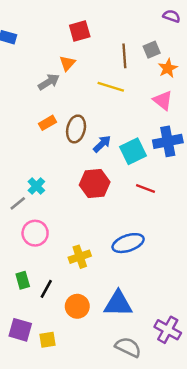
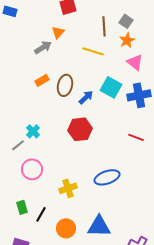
gray square: (152, 50) -> (126, 21), turned -32
orange star: (168, 68) -> (127, 40), moved
cyan square: (133, 151) -> (111, 87), moved, turned -35
red line: (145, 188) -> (136, 137), moved

